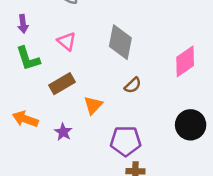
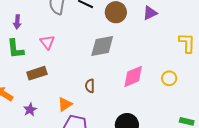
gray diamond: (120, 42) -> (102, 46), moved, turned 56
brown semicircle: (133, 85) -> (90, 86), turned 120
orange triangle: (93, 105) -> (65, 104), moved

